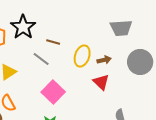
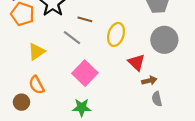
brown arrow: (104, 60) -> (149, 81), moved
gray circle: (140, 62) -> (164, 40), moved

